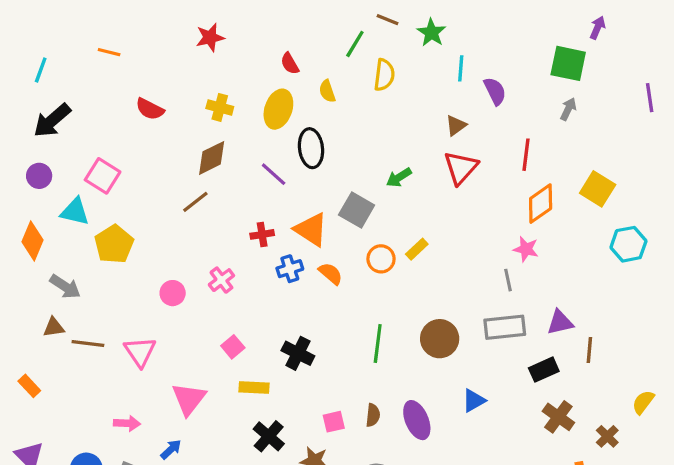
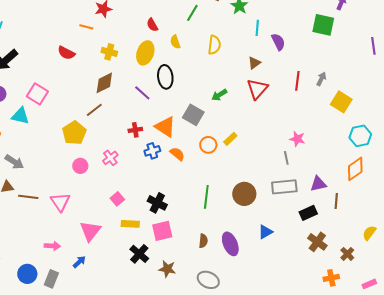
orange line: (109, 52) -> (86, 27), moved
yellow semicircle: (384, 75) -> (214, 45), moved
gray arrow: (568, 109) -> (321, 79), moved
orange diamond: (541, 204) -> (355, 169), moved
yellow pentagon: (114, 244) -> (74, 133), moved
pink square: (334, 422) -> (162, 231), moved, size x1.5

